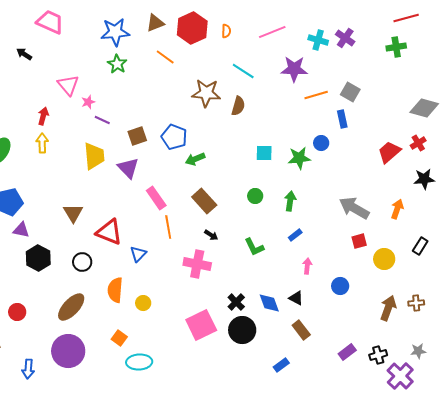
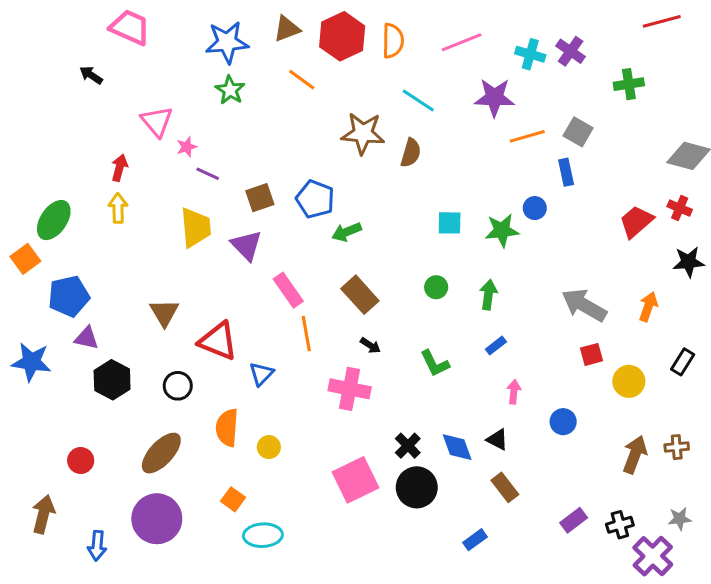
orange semicircle: (226, 31) -> (393, 41), size x1.6
green cross: (396, 47) -> (629, 84), moved
red cross: (418, 143) -> (680, 208), turned -35

